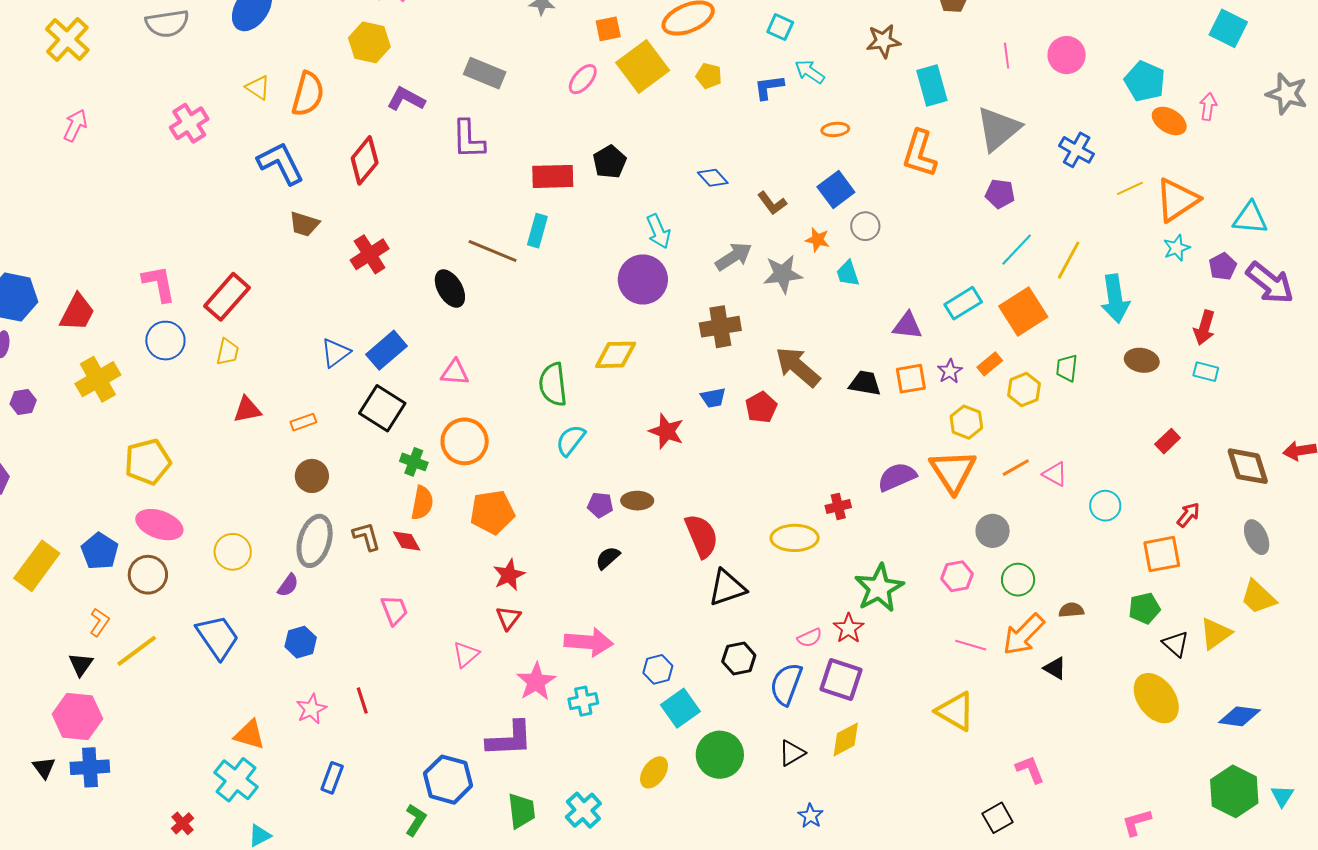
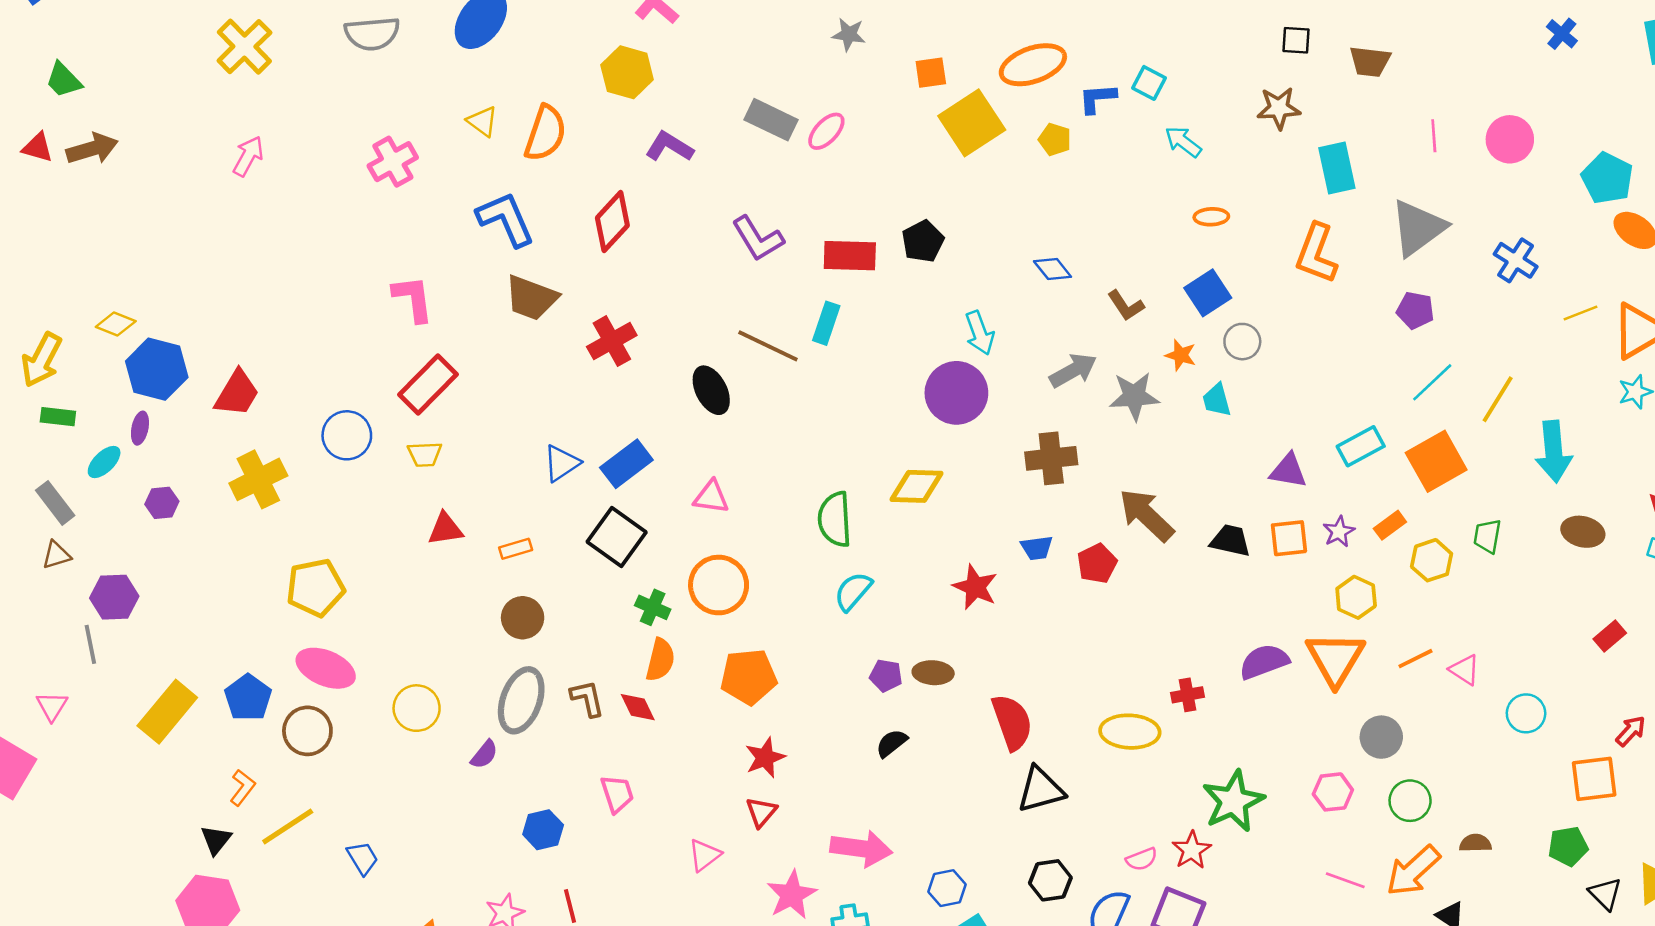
pink ellipse: (583, 79) -> (826, 131), moved
blue L-shape: (769, 87) -> (1097, 98), moved
purple L-shape: (468, 139) -> (758, 239), moved, turned -33
brown trapezoid: (304, 224) -> (531, 298), size x1.4
pink L-shape: (159, 284) -> (413, 299), moved
yellow trapezoid: (228, 352) -> (425, 454), turned 72
blue trapezoid: (218, 637) -> (362, 858), moved, size x0.6
blue hexagon: (301, 642) -> (543, 830), moved

